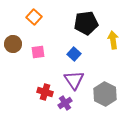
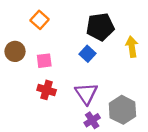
blue square: (74, 54) -> (87, 54), moved
red cross: (45, 92) -> (47, 90), moved
purple cross: (65, 103) -> (92, 120), moved

